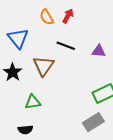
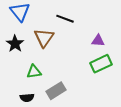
purple triangle: (99, 51) -> (98, 41), moved
gray rectangle: (93, 122) -> (56, 91), moved

